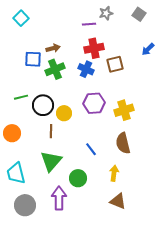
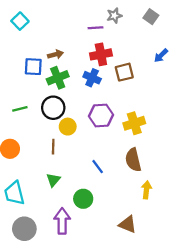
black circle: (43, 105) -> (53, 108), moved
green triangle: (51, 161) -> (53, 180), size x0.6
yellow arrow: (114, 173) -> (147, 190), moved

